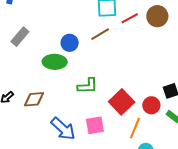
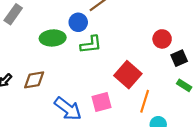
blue circle: (70, 43) -> (78, 22), moved
green L-shape: (88, 86) -> (91, 44), moved
red circle: (151, 105) -> (162, 39), moved

